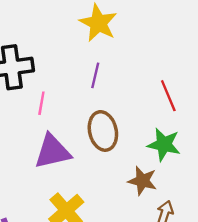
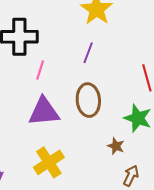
brown star: (142, 181) -> (116, 146), size x0.7

